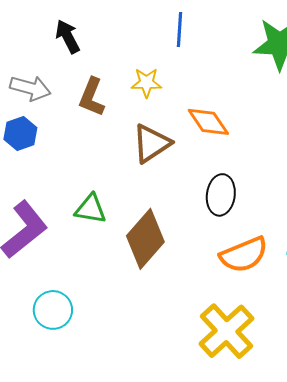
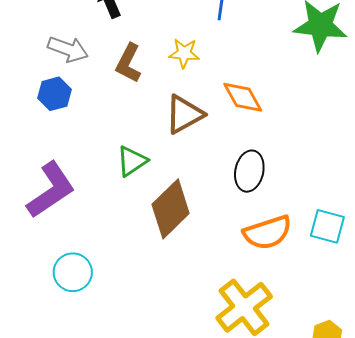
green triangle: (91, 209) -> (132, 161), moved, turned -48

